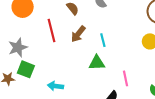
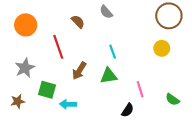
brown arrow: (78, 34) -> (79, 71), moved
green square: (26, 69) -> (47, 90), moved

